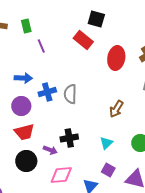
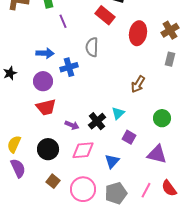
gray semicircle: (70, 94) -> (92, 47), moved
black cross: (69, 138) -> (97, 121), moved, turned -30
cyan triangle: (106, 143) -> (118, 113), moved
black circle: (26, 161) -> (48, 149), moved
purple square: (108, 170) -> (129, 137), moved

